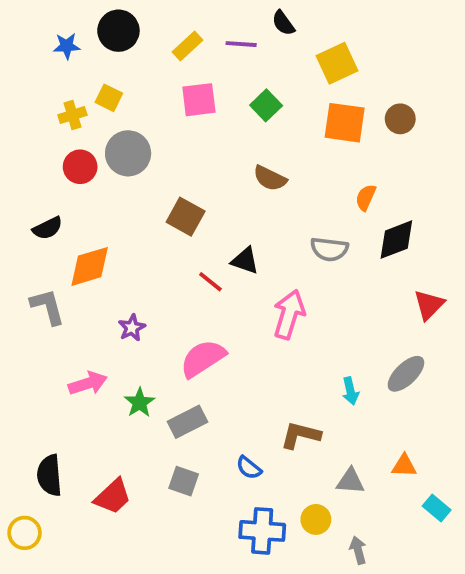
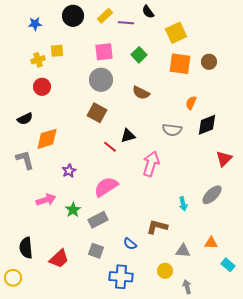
black circle: (118, 31) -> (73, 16), moved
yellow rectangle: (187, 46) -> (105, 16), moved
yellow square: (109, 98) -> (57, 51), turned -32
gray circle: (128, 153) -> (101, 80), moved
black triangle: (245, 261) -> (128, 136), turned -35
blue cross: (262, 531) -> (121, 277), moved

